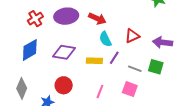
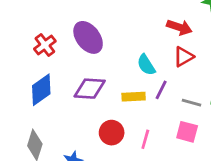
purple ellipse: (66, 16) -> (88, 37), turned 65
red arrow: (97, 19) -> (179, 27), moved
red circle: (64, 85) -> (112, 133), moved

